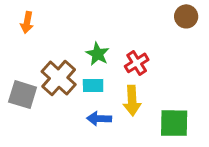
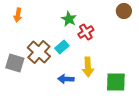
green star: (98, 54) -> (69, 19), moved
red cross: (137, 63) -> (86, 32), moved
cyan rectangle: (93, 86) -> (62, 47), moved, turned -40

